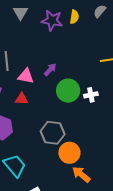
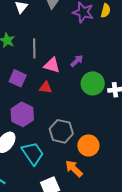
gray hexagon: (53, 133) -> (61, 131), moved
orange arrow: (81, 174) -> (74, 169), moved

